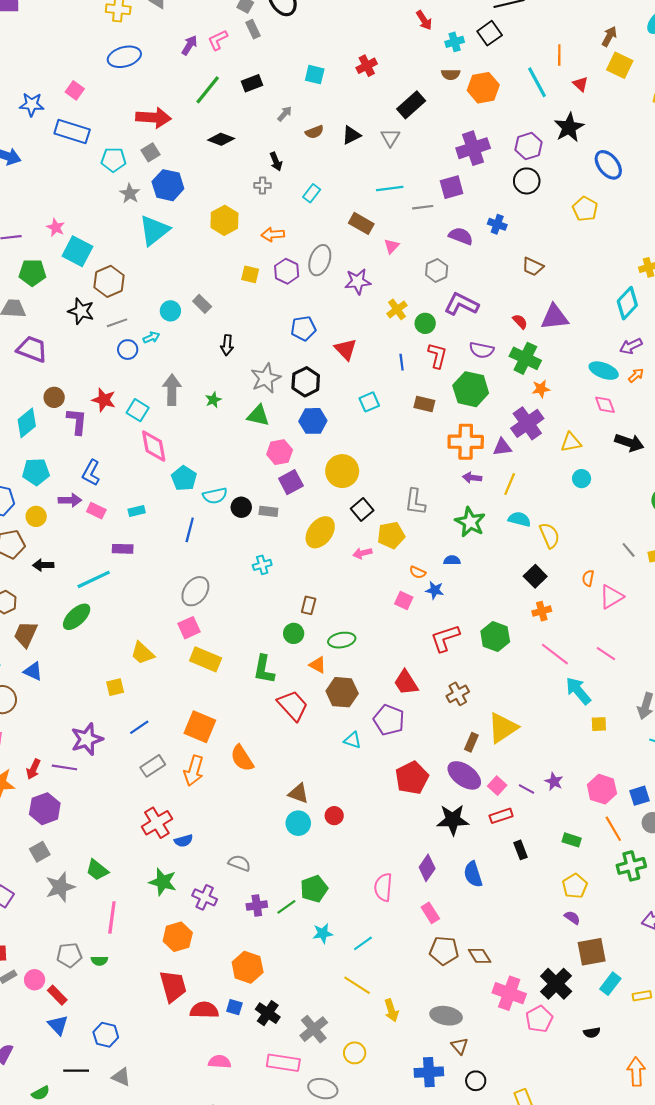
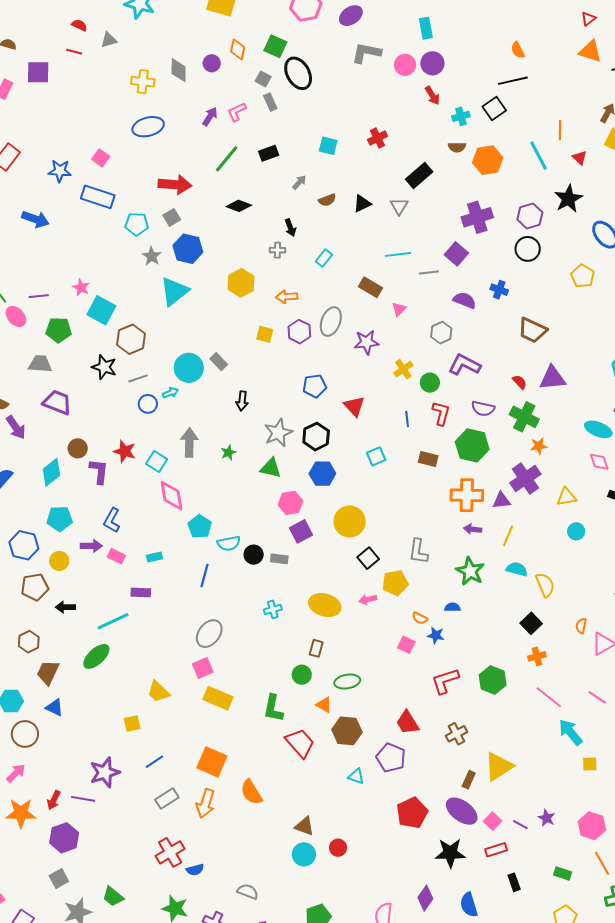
purple square: (452, 187) -> (456, 254), turned -35
brown trapezoid: (533, 267) -> (532, 330), size x1.4
cyan circle: (170, 311) -> (189, 368), size x1.5
yellow ellipse: (320, 532) -> (325, 605), moved, turned 68

